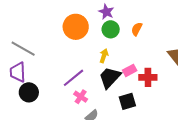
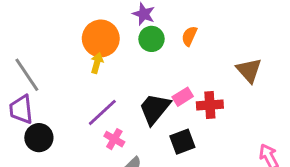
gray line: (23, 49) -> (27, 75), turned 30
yellow arrow: (104, 56) -> (97, 63), moved

